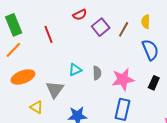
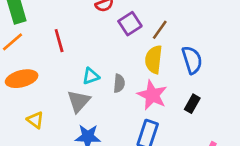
yellow semicircle: (146, 22) -> (154, 59), moved, size x1.5
red line: (49, 34) -> (59, 41), moved
pink star: (123, 79) -> (152, 95), turned 30
gray triangle: (55, 89) -> (79, 101), moved

